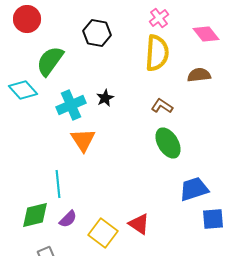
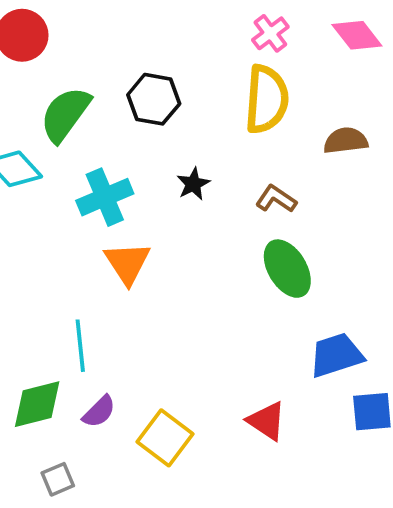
black hexagon: (97, 33) -> (154, 99), moved
pink diamond: (206, 34) -> (357, 35), moved
black star: (105, 98) -> (193, 184), moved
red triangle: (139, 224) -> (267, 421), moved

